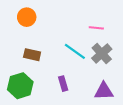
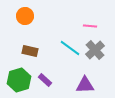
purple rectangle: (63, 84) -> (45, 80), moved, turned -32
purple triangle: (104, 91) -> (85, 85), moved

